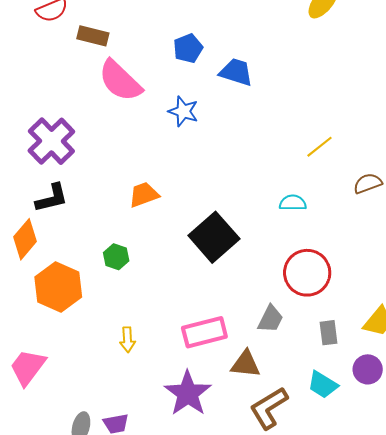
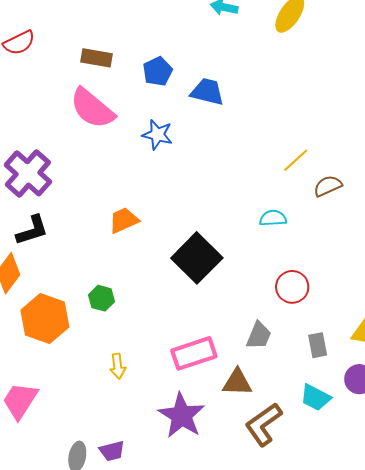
brown rectangle: (93, 36) -> (96, 58), moved
brown semicircle: (368, 183) -> (328, 186), moved
green hexagon: (116, 257) -> (102, 298), moved
red circle: (307, 273) -> (292, 287), size x0.7

